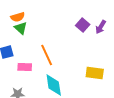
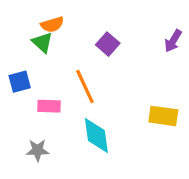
orange semicircle: (18, 17) -> (52, 24), moved
purple square: (83, 25) -> (108, 44), moved

